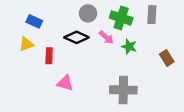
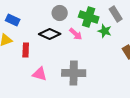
gray rectangle: (152, 15) -> (116, 14), turned -35
green star: (129, 47) -> (105, 31), moved
gray cross: (123, 90) -> (74, 73), moved

